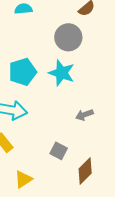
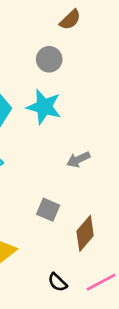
gray circle: (68, 37) -> (49, 59), size x0.7

